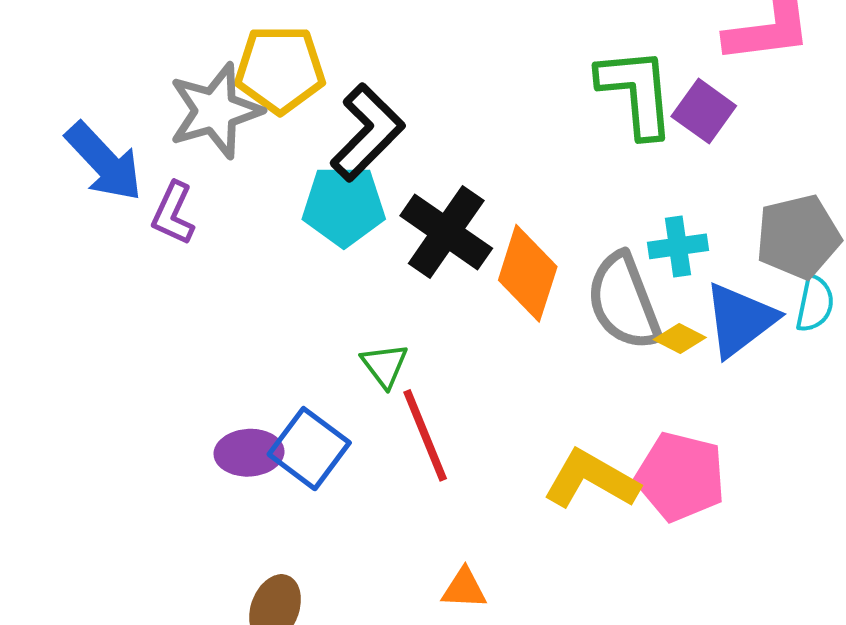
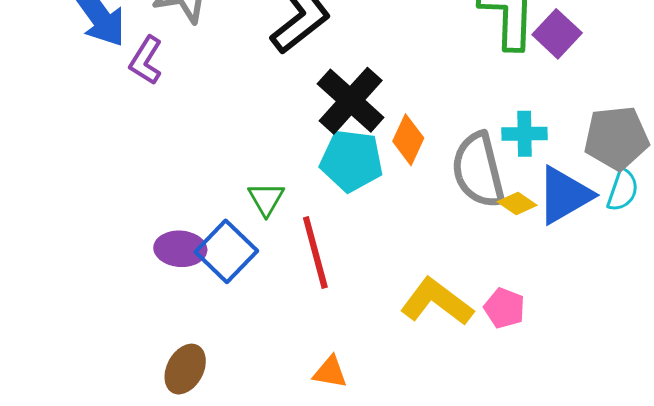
cyan pentagon: (344, 206) -> (352, 161), moved
orange diamond: (528, 273) -> (408, 140), size x0.7
green triangle: (385, 365) -> (266, 199), moved
pink pentagon: (680, 477) -> (504, 308), size x0.6

